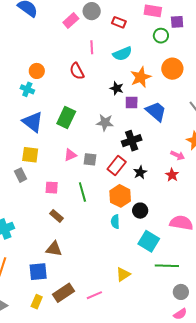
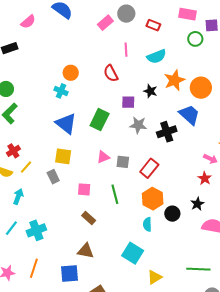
orange circle: (172, 69) -> (201, 88), moved
purple square: (132, 103) -> (128, 102), moved
black cross: (132, 141) -> (167, 132), moved
black star: (140, 172) -> (197, 204), moved
cyan square: (149, 241) -> (133, 253), moved

